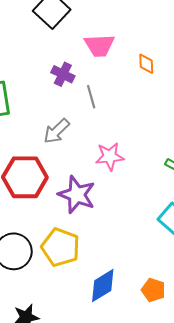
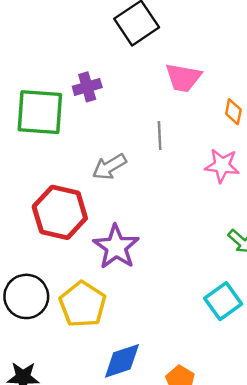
purple cross: (63, 74) -> (87, 87), moved, turned 35
pink star: (110, 156) -> (222, 166), moved

